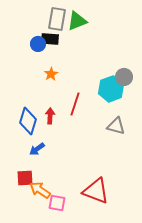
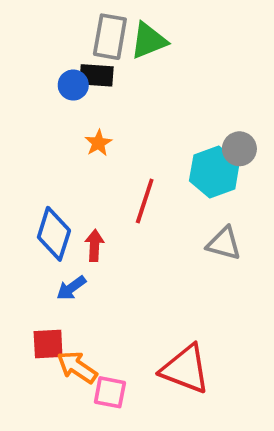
red arrow: (50, 116) -> (94, 245), moved

